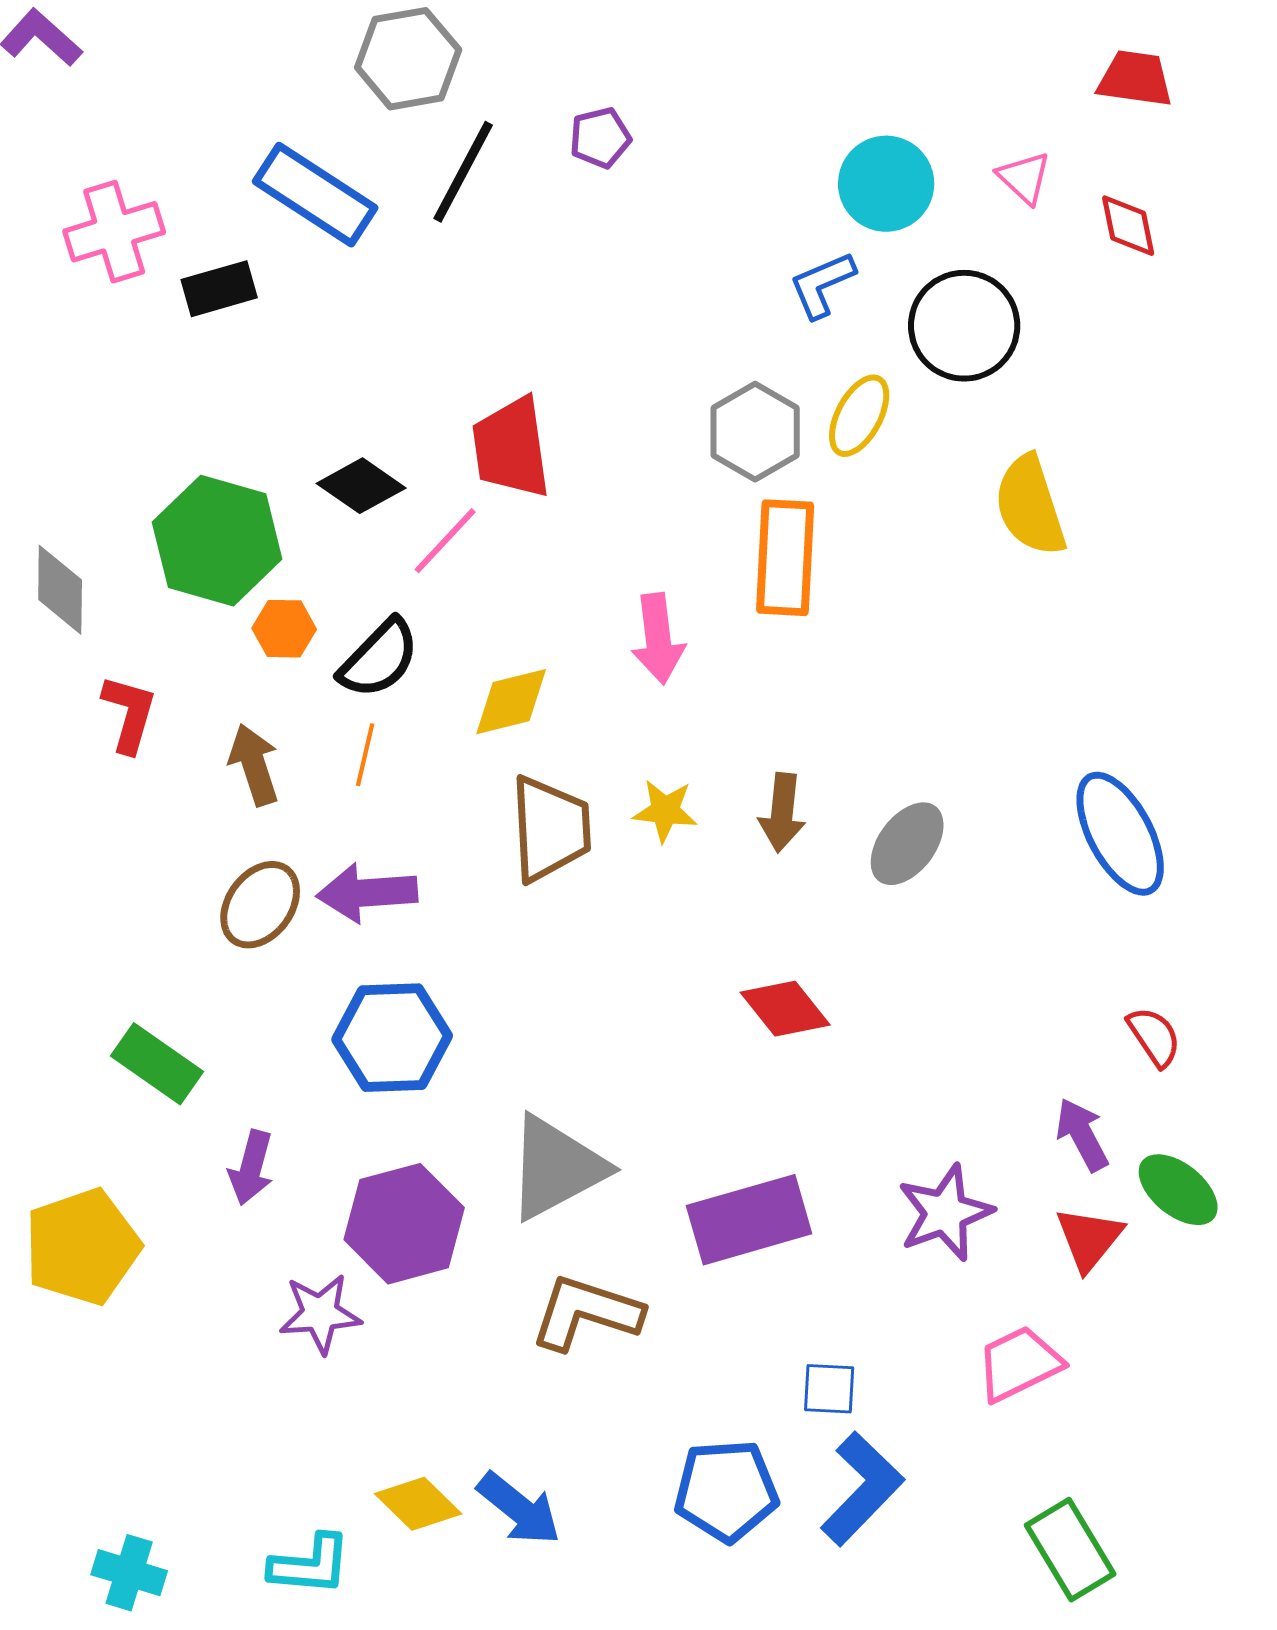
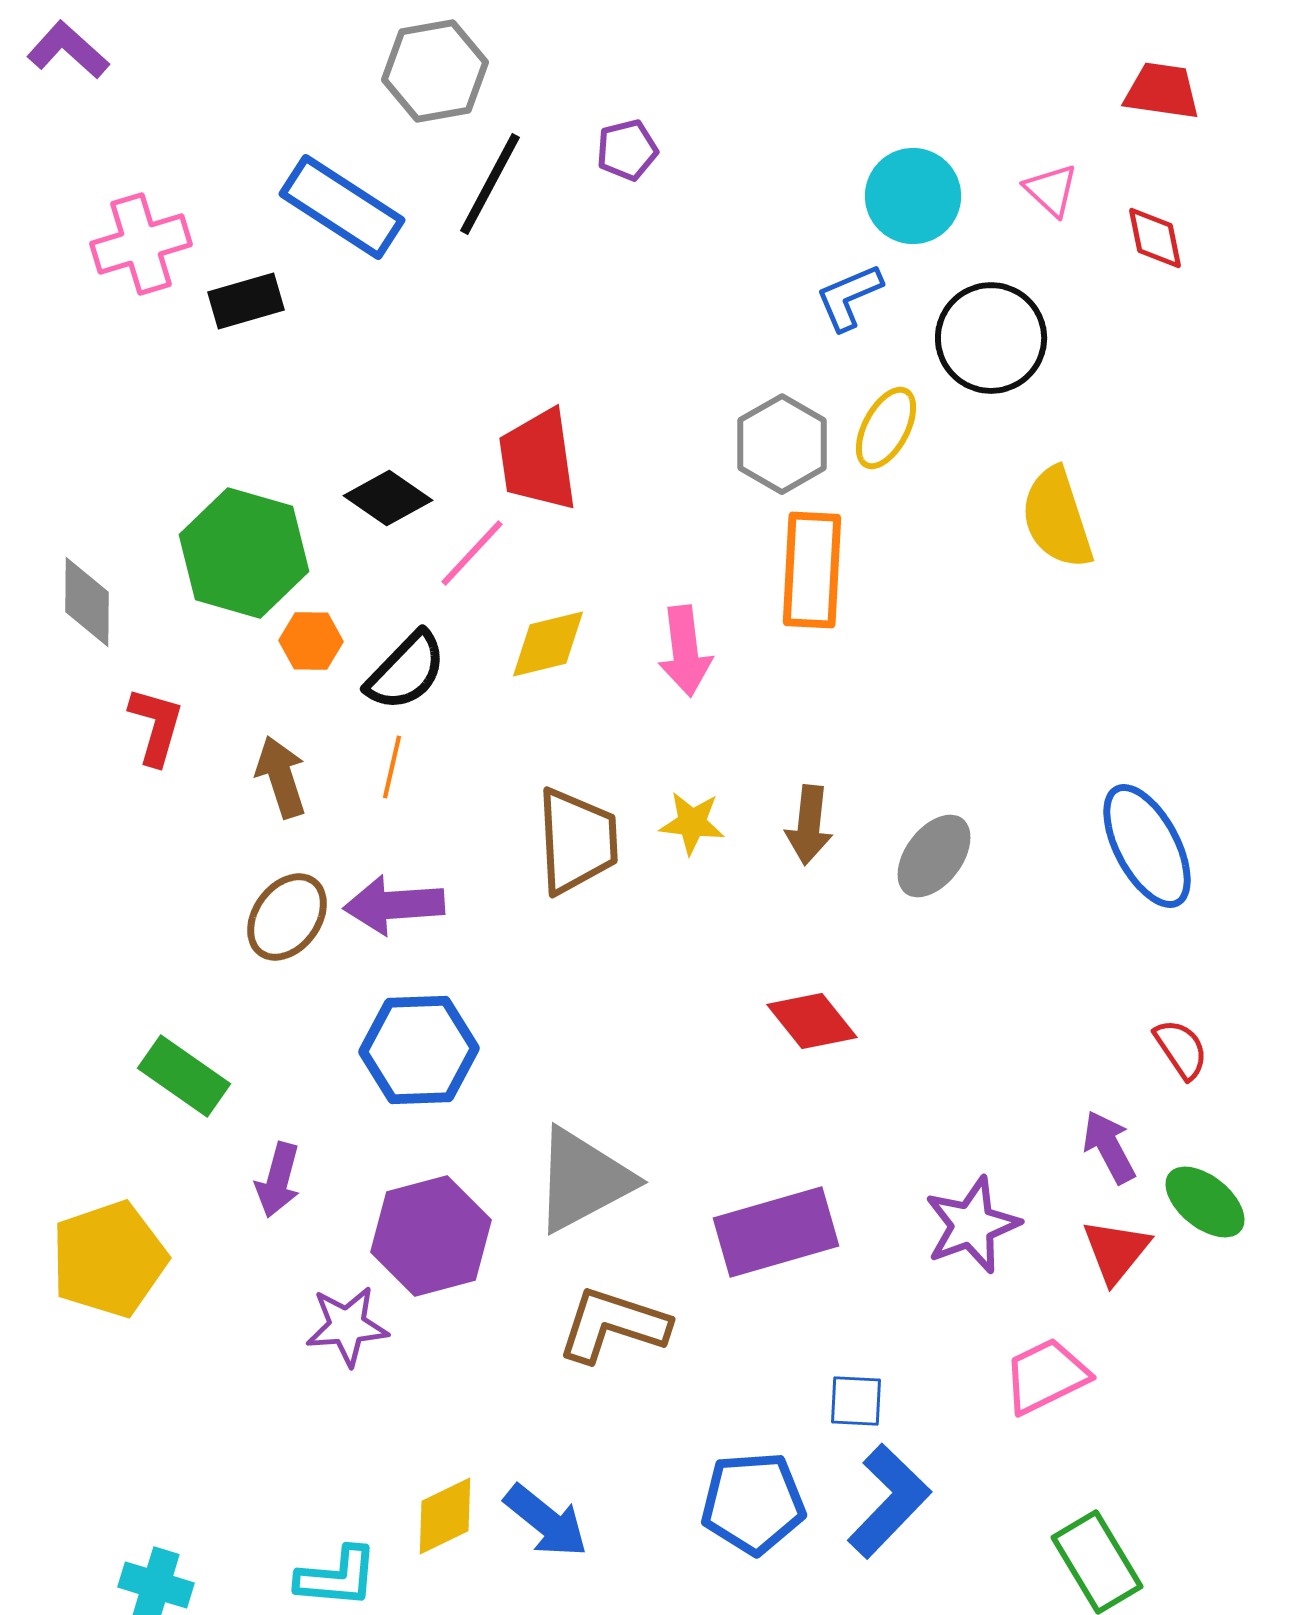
yellow diamond: (511, 702) -> (548, 644), moved
yellow diamond: (418, 1504) -> (445, 1516), turned -70

